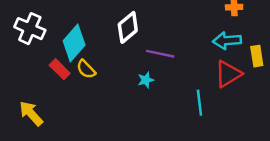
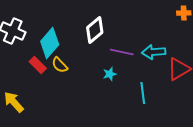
cyan arrow: (227, 41) -> (154, 52), moved
cyan line: (199, 103) -> (143, 93), moved

